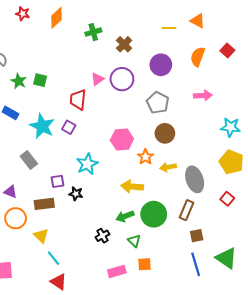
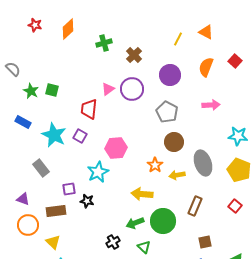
yellow line: (169, 28) -> (178, 39), turned -64
pink hexagon: (122, 139) -> (116, 148), moved
gray ellipse: (195, 179) -> (203, 163), moved
brown rectangle: (186, 210) -> (195, 206), moved

